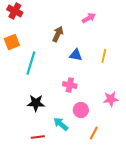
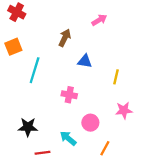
yellow line: (104, 56) -> (116, 77), moved
pink cross: (70, 85) -> (69, 95), moved
black star: (36, 103) -> (28, 127), moved

